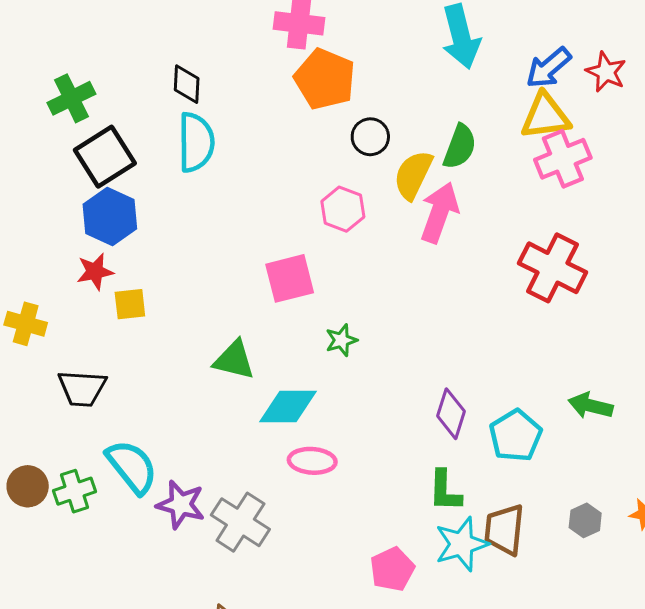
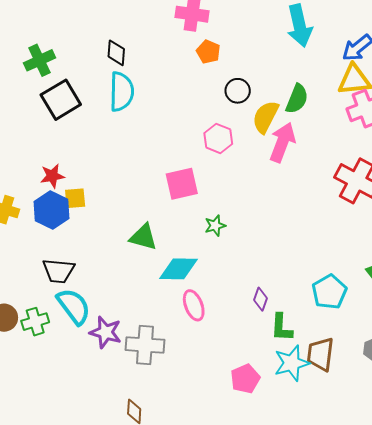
orange pentagon: (325, 79) -> (208, 52), size x0.6
blue hexagon: (110, 217) -> (51, 210), moved
black trapezoid: (82, 388) -> (58, 271), moved
purple diamond: (451, 414) -> (261, 299), moved, size x0.7
pink ellipse: (312, 461) -> (194, 305), turned 64
gray cross: (240, 522) -> (145, 345), turned -30

